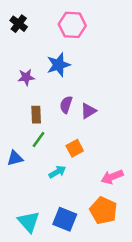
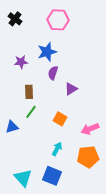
purple semicircle: (66, 105) -> (53, 73), moved
orange square: (75, 148) -> (60, 119), turned -32
cyan arrow: (57, 172) -> (57, 149), moved, turned -32
pink arrow: (112, 177) -> (90, 129), moved
orange pentagon: (103, 211) -> (88, 157), moved, turned -30

